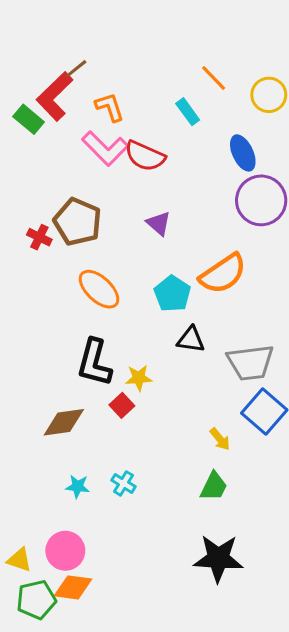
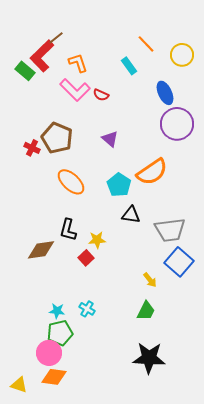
red semicircle: (145, 156) -> (101, 95), size x0.6
black L-shape: (94, 363) -> (68, 230), size x0.7
brown diamond: (64, 422) -> (41, 250), moved
yellow triangle: (19, 560) -> (19, 385), moved
green pentagon: (36, 600) -> (60, 333), moved

